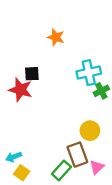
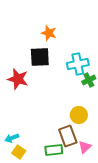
black square: (32, 74) -> (40, 57), moved, size x1.5
green rectangle: (61, 170) -> (54, 150), turned 42

